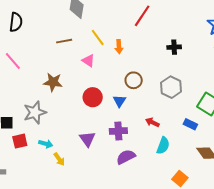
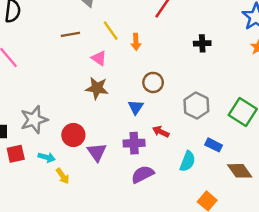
brown star: (53, 82) -> (97, 88), moved
gray hexagon: (171, 87) -> (196, 106), moved
red circle: (93, 97) -> (73, 135), moved
red arrow: (152, 122) -> (161, 132), moved
blue rectangle: (190, 124) -> (214, 145), moved

